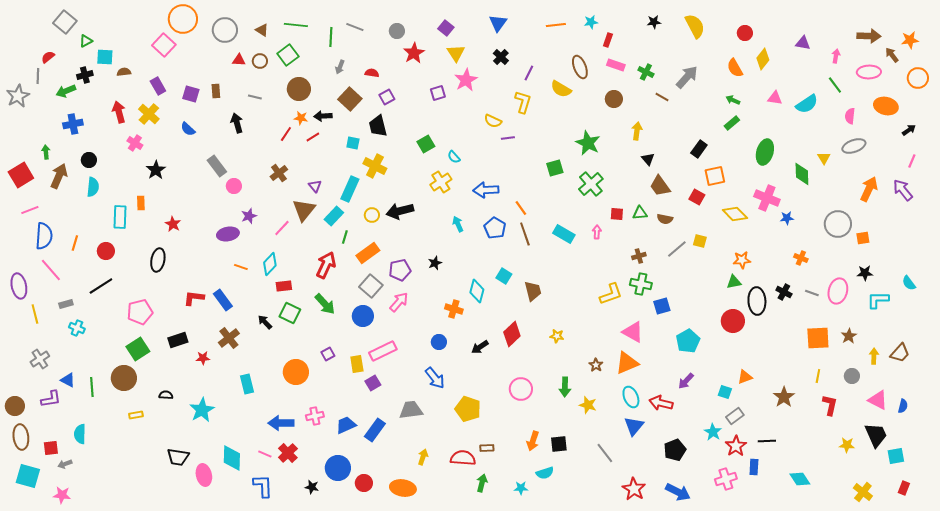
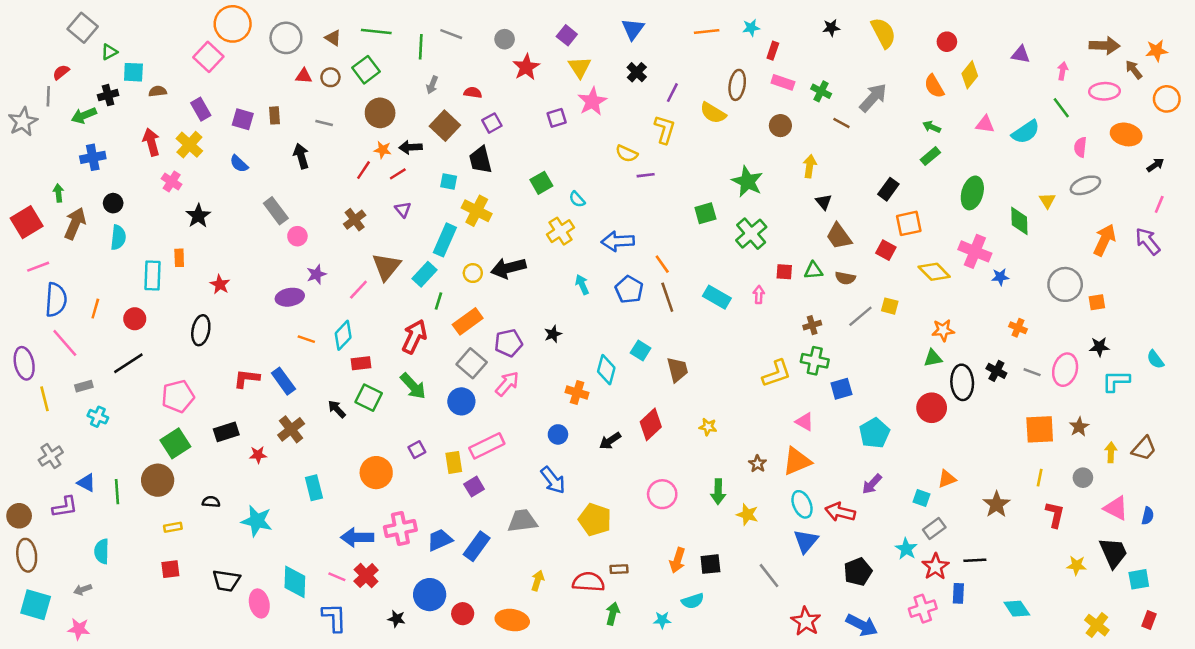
brown ellipse: (580, 67) -> (737, 85), turned 30
purple triangle: (315, 186) -> (403, 209), moved
pink triangle: (633, 332) -> (805, 422), size x0.7
cyan star: (202, 410) -> (257, 521), turned -30
pink cross: (315, 416) -> (400, 528), size x1.4
red square: (51, 448) -> (170, 569), moved

